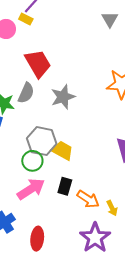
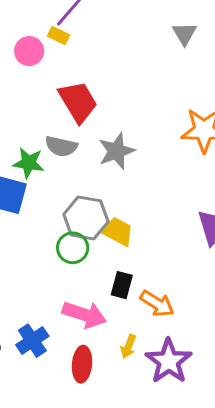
gray semicircle: (26, 93) -> (61, 146), turned 80
pink arrow: (31, 189) -> (84, 315), moved, turned 52
yellow arrow: (112, 208) -> (128, 346), moved, turned 49

